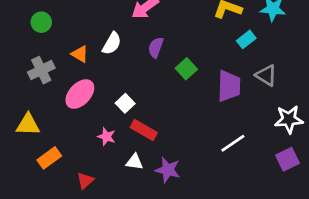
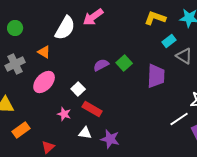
white semicircle: (112, 43) -> (65, 28), moved, size x1.4
purple semicircle: (156, 47) -> (101, 65), moved, turned 42
gray triangle: (266, 75) -> (184, 56), moved
white line: (233, 143) -> (179, 119), moved

